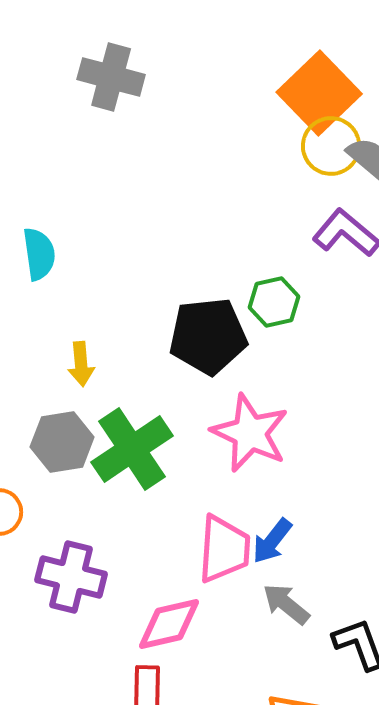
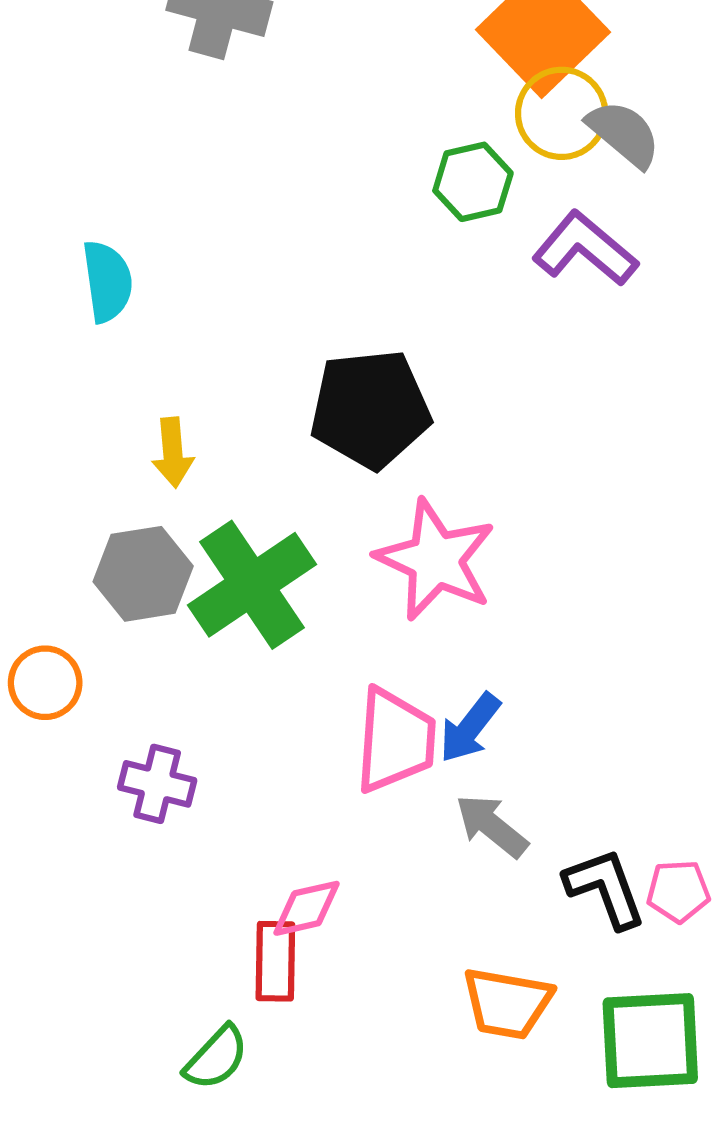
green hexagon: (274, 302) -> (473, 182), moved
purple cross: (71, 577) -> (157, 784), size x0.7
pink diamond: (169, 624) -> (306, 908), moved, size x0.7

